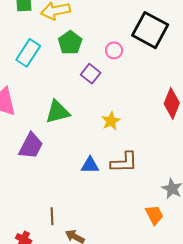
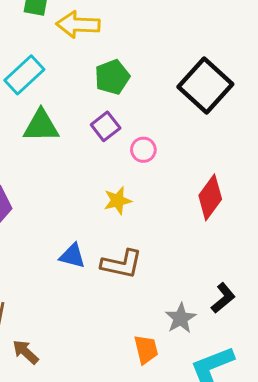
green pentagon: (70, 43) -> (112, 77), moved
pink circle: (114, 50) -> (143, 150), moved
green triangle: (58, 112) -> (41, 126), moved

